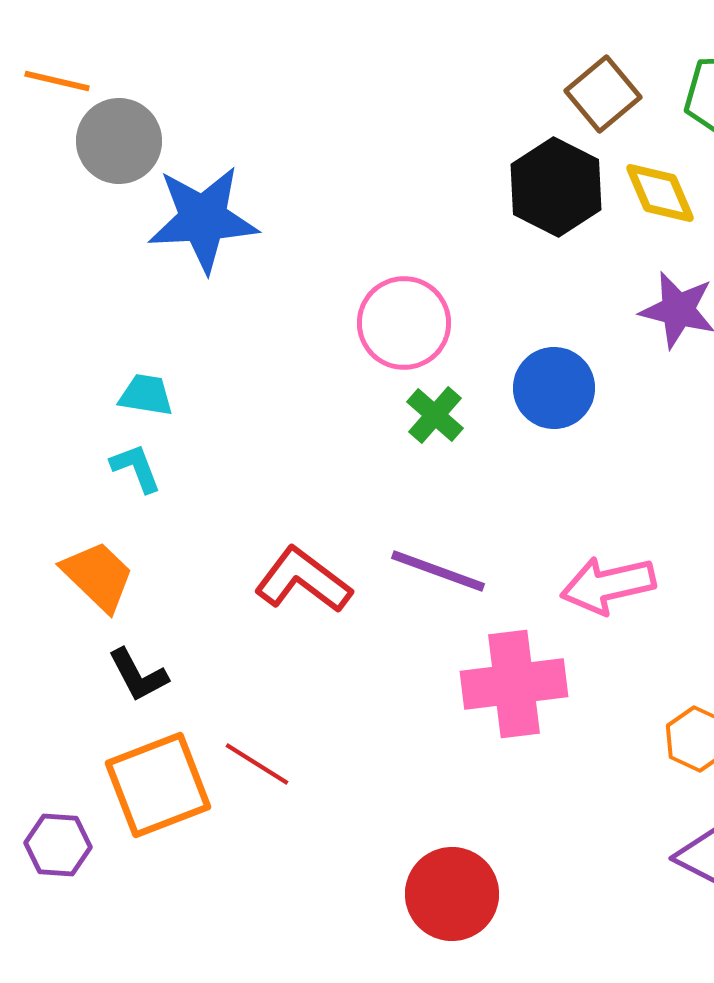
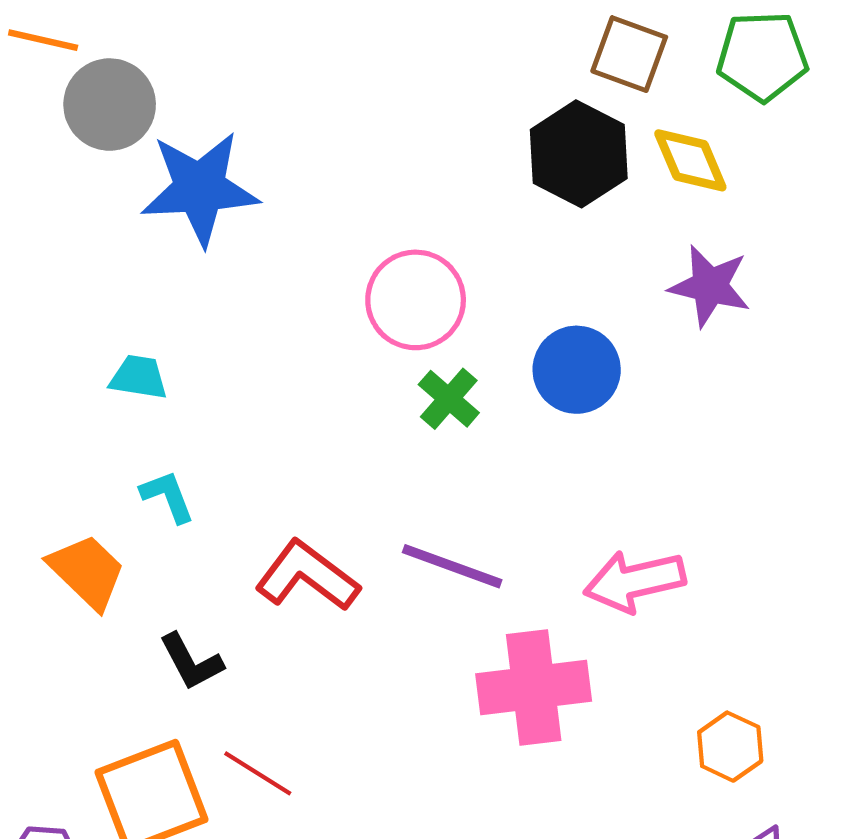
brown square: (603, 94) -> (629, 54), turned -30
cyan L-shape: (136, 468) -> (168, 496), moved
black L-shape: (138, 675) -> (191, 662), moved

